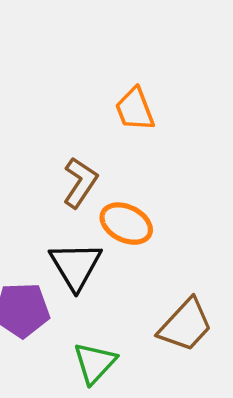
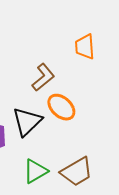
green triangle: (95, 363) -> (35, 171), moved

